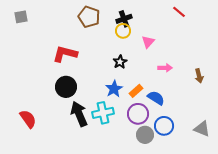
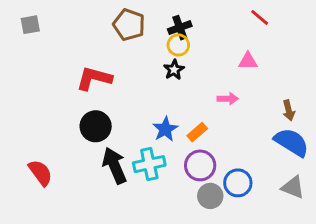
pink triangle: (148, 42) -> (248, 61), moved, turned 48
black star: (120, 62) -> (174, 70), moved
pink arrow: (165, 68) -> (228, 99), moved
blue semicircle: (156, 98) -> (292, 142), moved, size x1.4

